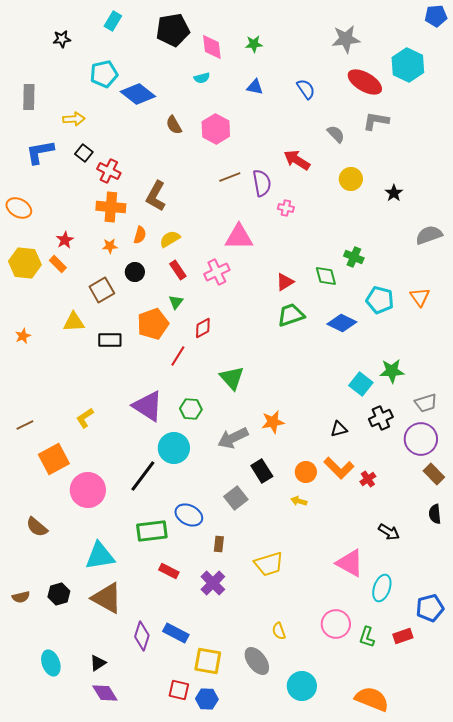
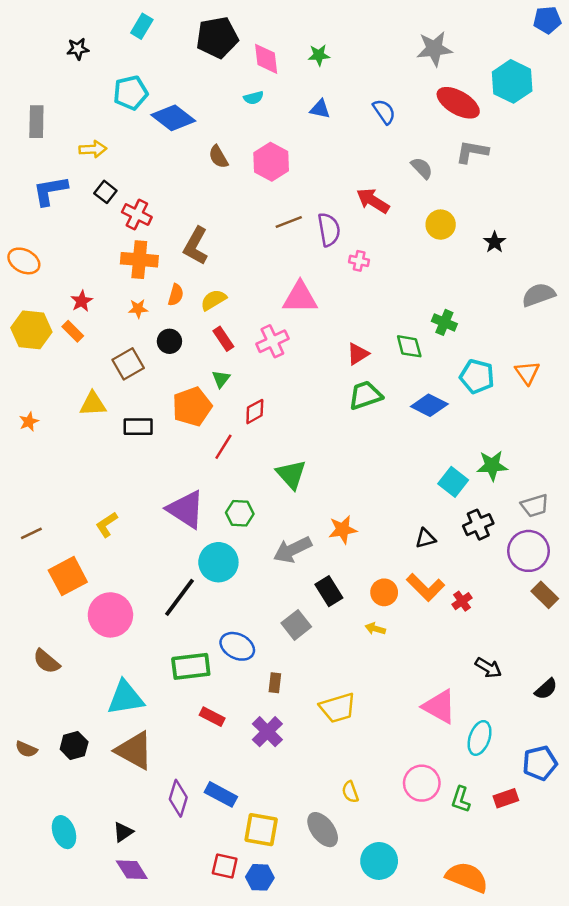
black semicircle: (435, 514) -> (546, 689), moved, turned -126
brown semicircle: (21, 597) -> (26, 749), turned 36

